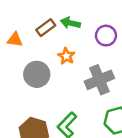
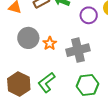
orange star: (66, 56) -> (50, 43), moved

